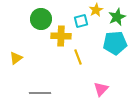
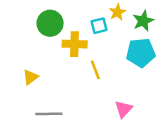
yellow triangle: (16, 58) -> (30, 77), moved

